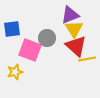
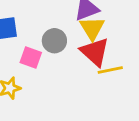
pink square: (30, 50) -> (31, 57), size x0.7

